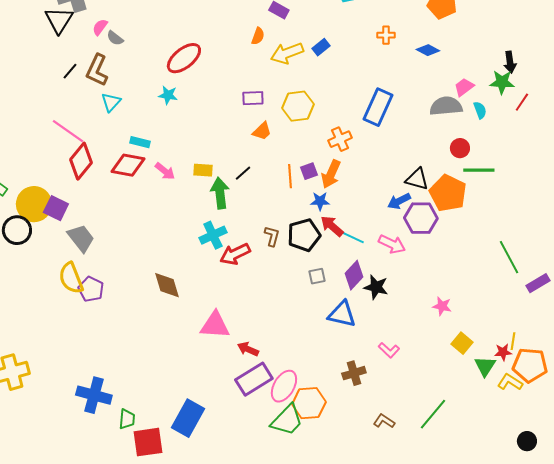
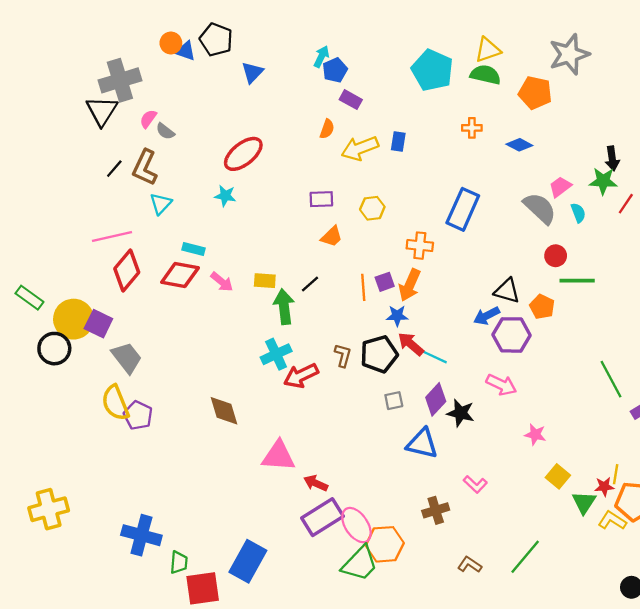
blue rectangle: (321, 47) -> (398, 141), turned -42
yellow hexagon: (298, 106) -> (372, 208), size x0.7
gray semicircle: (446, 106) -> (540, 208), turned 48
pink line: (68, 131) -> (112, 237), turned -48
orange cross: (340, 139) -> (420, 246), turned 30
orange pentagon: (448, 193) -> (542, 307), size x0.6
pink arrow: (392, 244) -> (501, 385), moved
pink ellipse: (284, 386) -> (356, 525), turned -64

